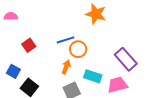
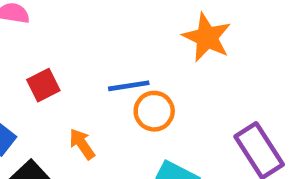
orange arrow: (66, 67) -> (82, 144), moved, turned -64

